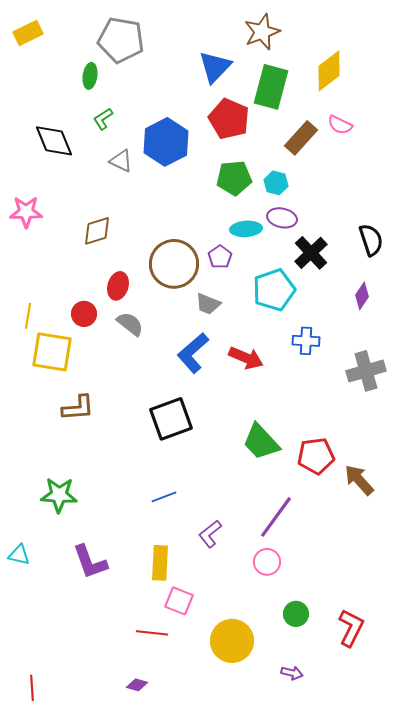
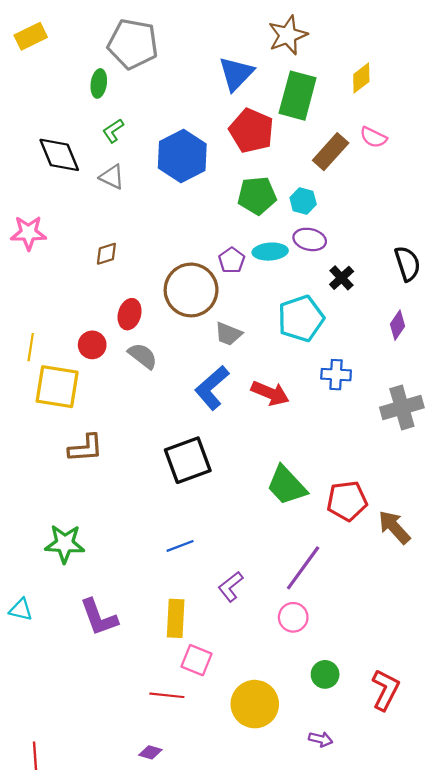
yellow diamond: (329, 71) -> (361, 78), size x0.7
gray triangle: (121, 161) -> (112, 177), moved
brown diamond: (97, 231) -> (106, 254), size x0.7
black cross: (311, 253) -> (342, 278), size x0.7
purple pentagon: (220, 257) -> (232, 260), moved

